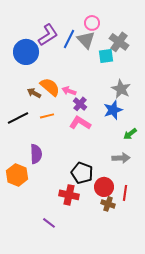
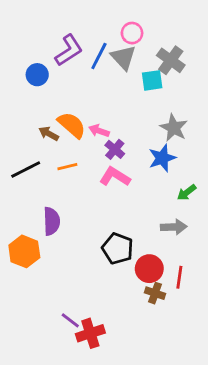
blue circle: (26, 52) -> (37, 75), size x0.6
red cross: (69, 195) -> (90, 333), moved, turned -30

